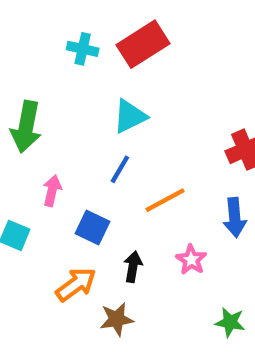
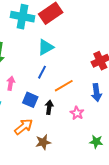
cyan cross: (83, 49) -> (22, 17), size x1.6
black arrow: (133, 267) -> (49, 107), moved

